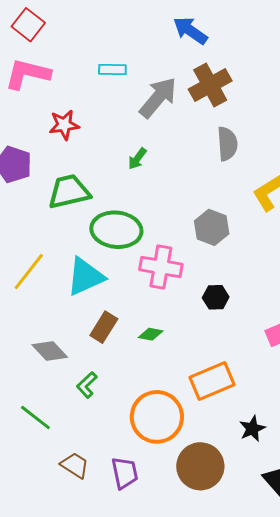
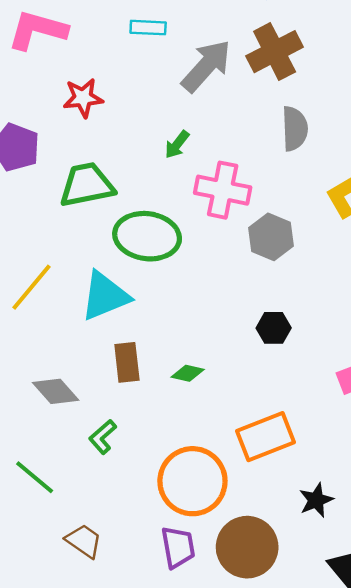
pink cross: (161, 267) -> (223, 190), moved
brown rectangle: (104, 327) -> (127, 362), turned -40
purple trapezoid: (125, 473) -> (178, 547), moved

